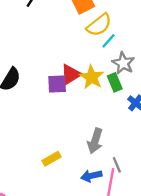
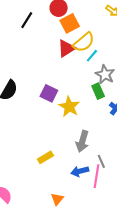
red triangle: (71, 74) -> (66, 48), moved
yellow star: (92, 77) -> (69, 107), moved
purple square: (57, 84) -> (49, 93), turned 30

